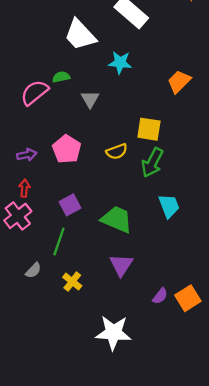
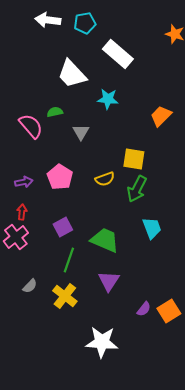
pink semicircle: (34, 93) -> (31, 126), turned 88
green line: (59, 242) -> (69, 260), moved
yellow cross: (72, 282) -> (65, 296), size x1.4

